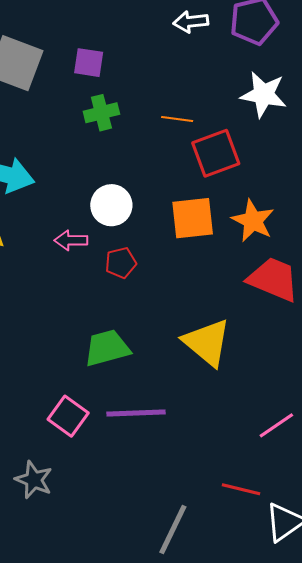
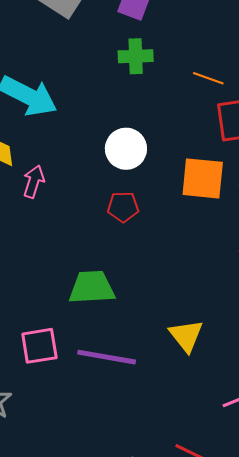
pink arrow: (71, 240) -> (34, 182), moved, turned 96
yellow triangle: (207, 342) -> (186, 336), moved, size x0.7
pink square: (68, 416) -> (39, 346), turned 33

